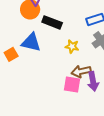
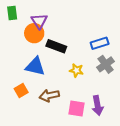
orange square: (11, 54) -> (21, 90), moved
brown arrow: (81, 71) -> (49, 96), moved

